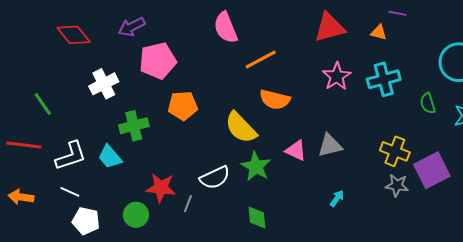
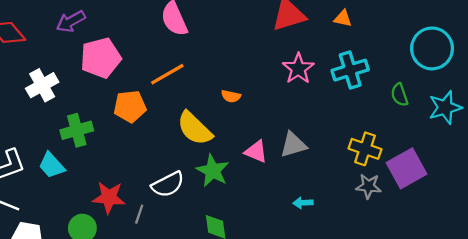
orange line: (261, 60) -> (167, 74), moved
orange semicircle: (275, 100) -> (231, 96), size x0.6
cyan arrow: (337, 198) -> (303, 203), turned -126

